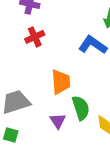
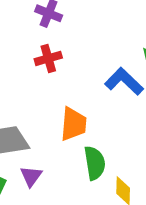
purple triangle: (58, 121) -> (31, 176), moved

